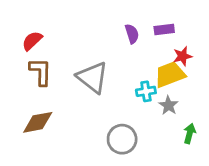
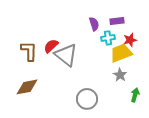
red semicircle: (32, 41) -> (51, 46), moved
cyan cross: (146, 91) -> (108, 38), moved

